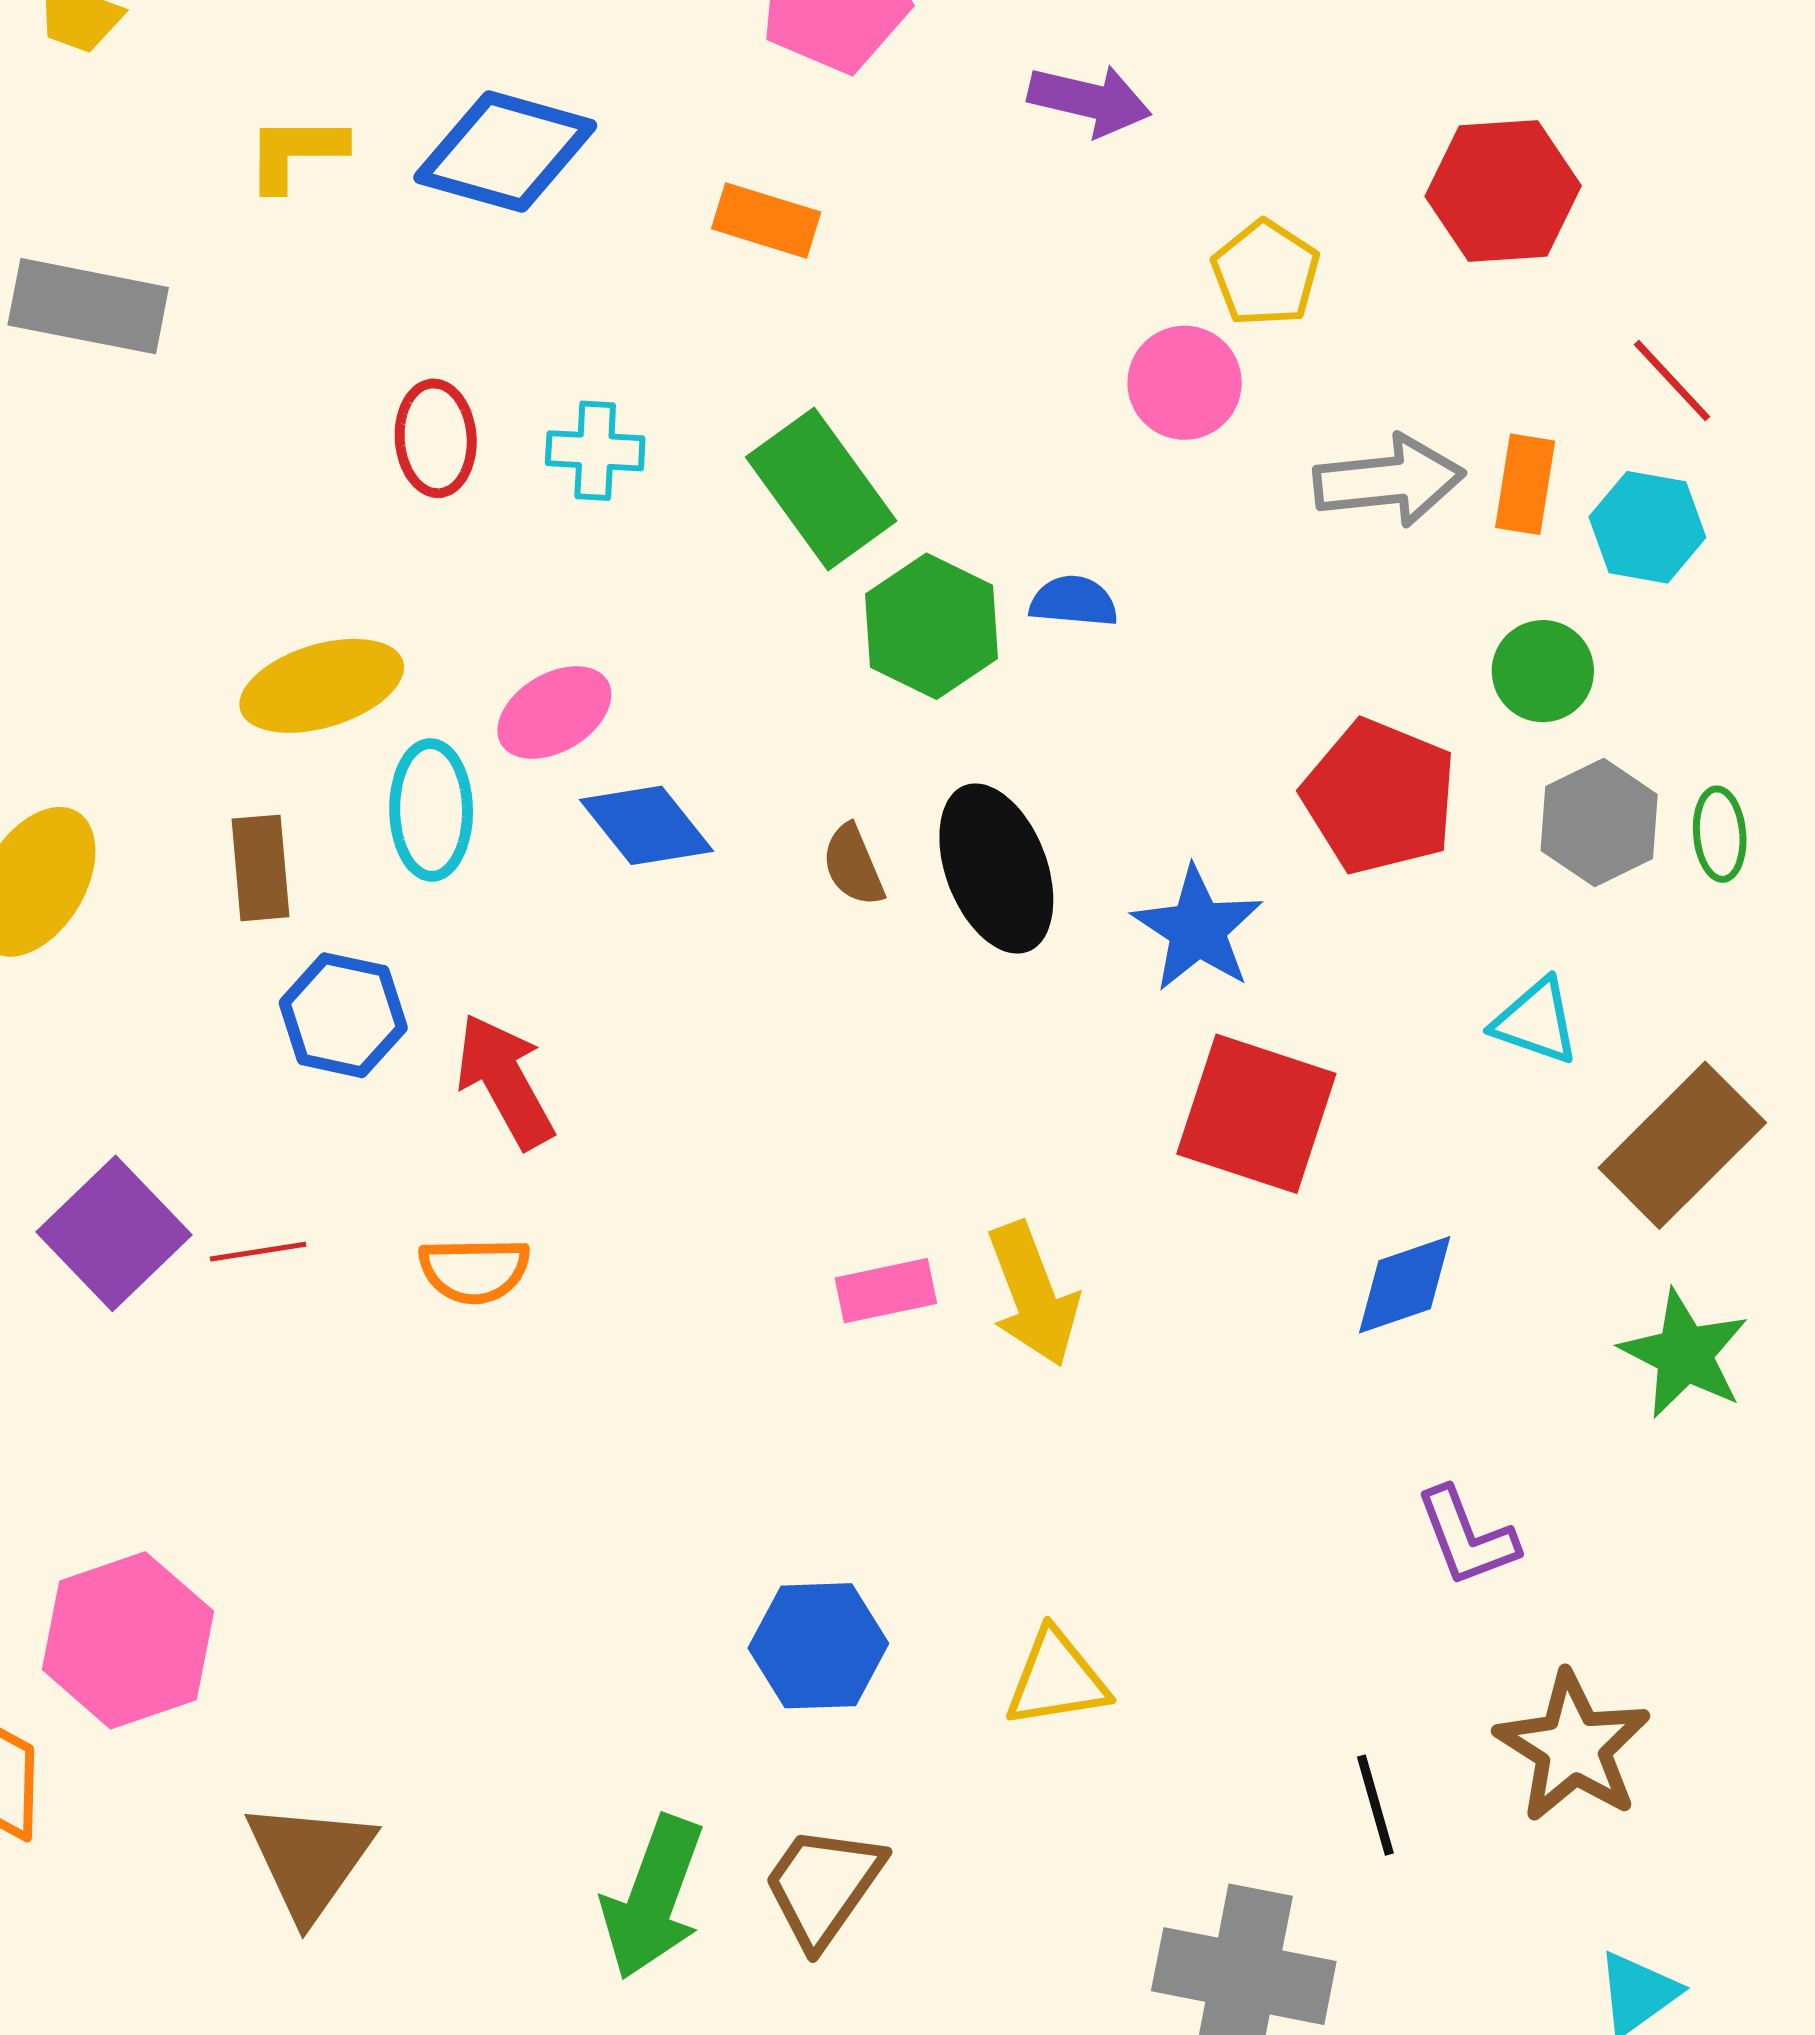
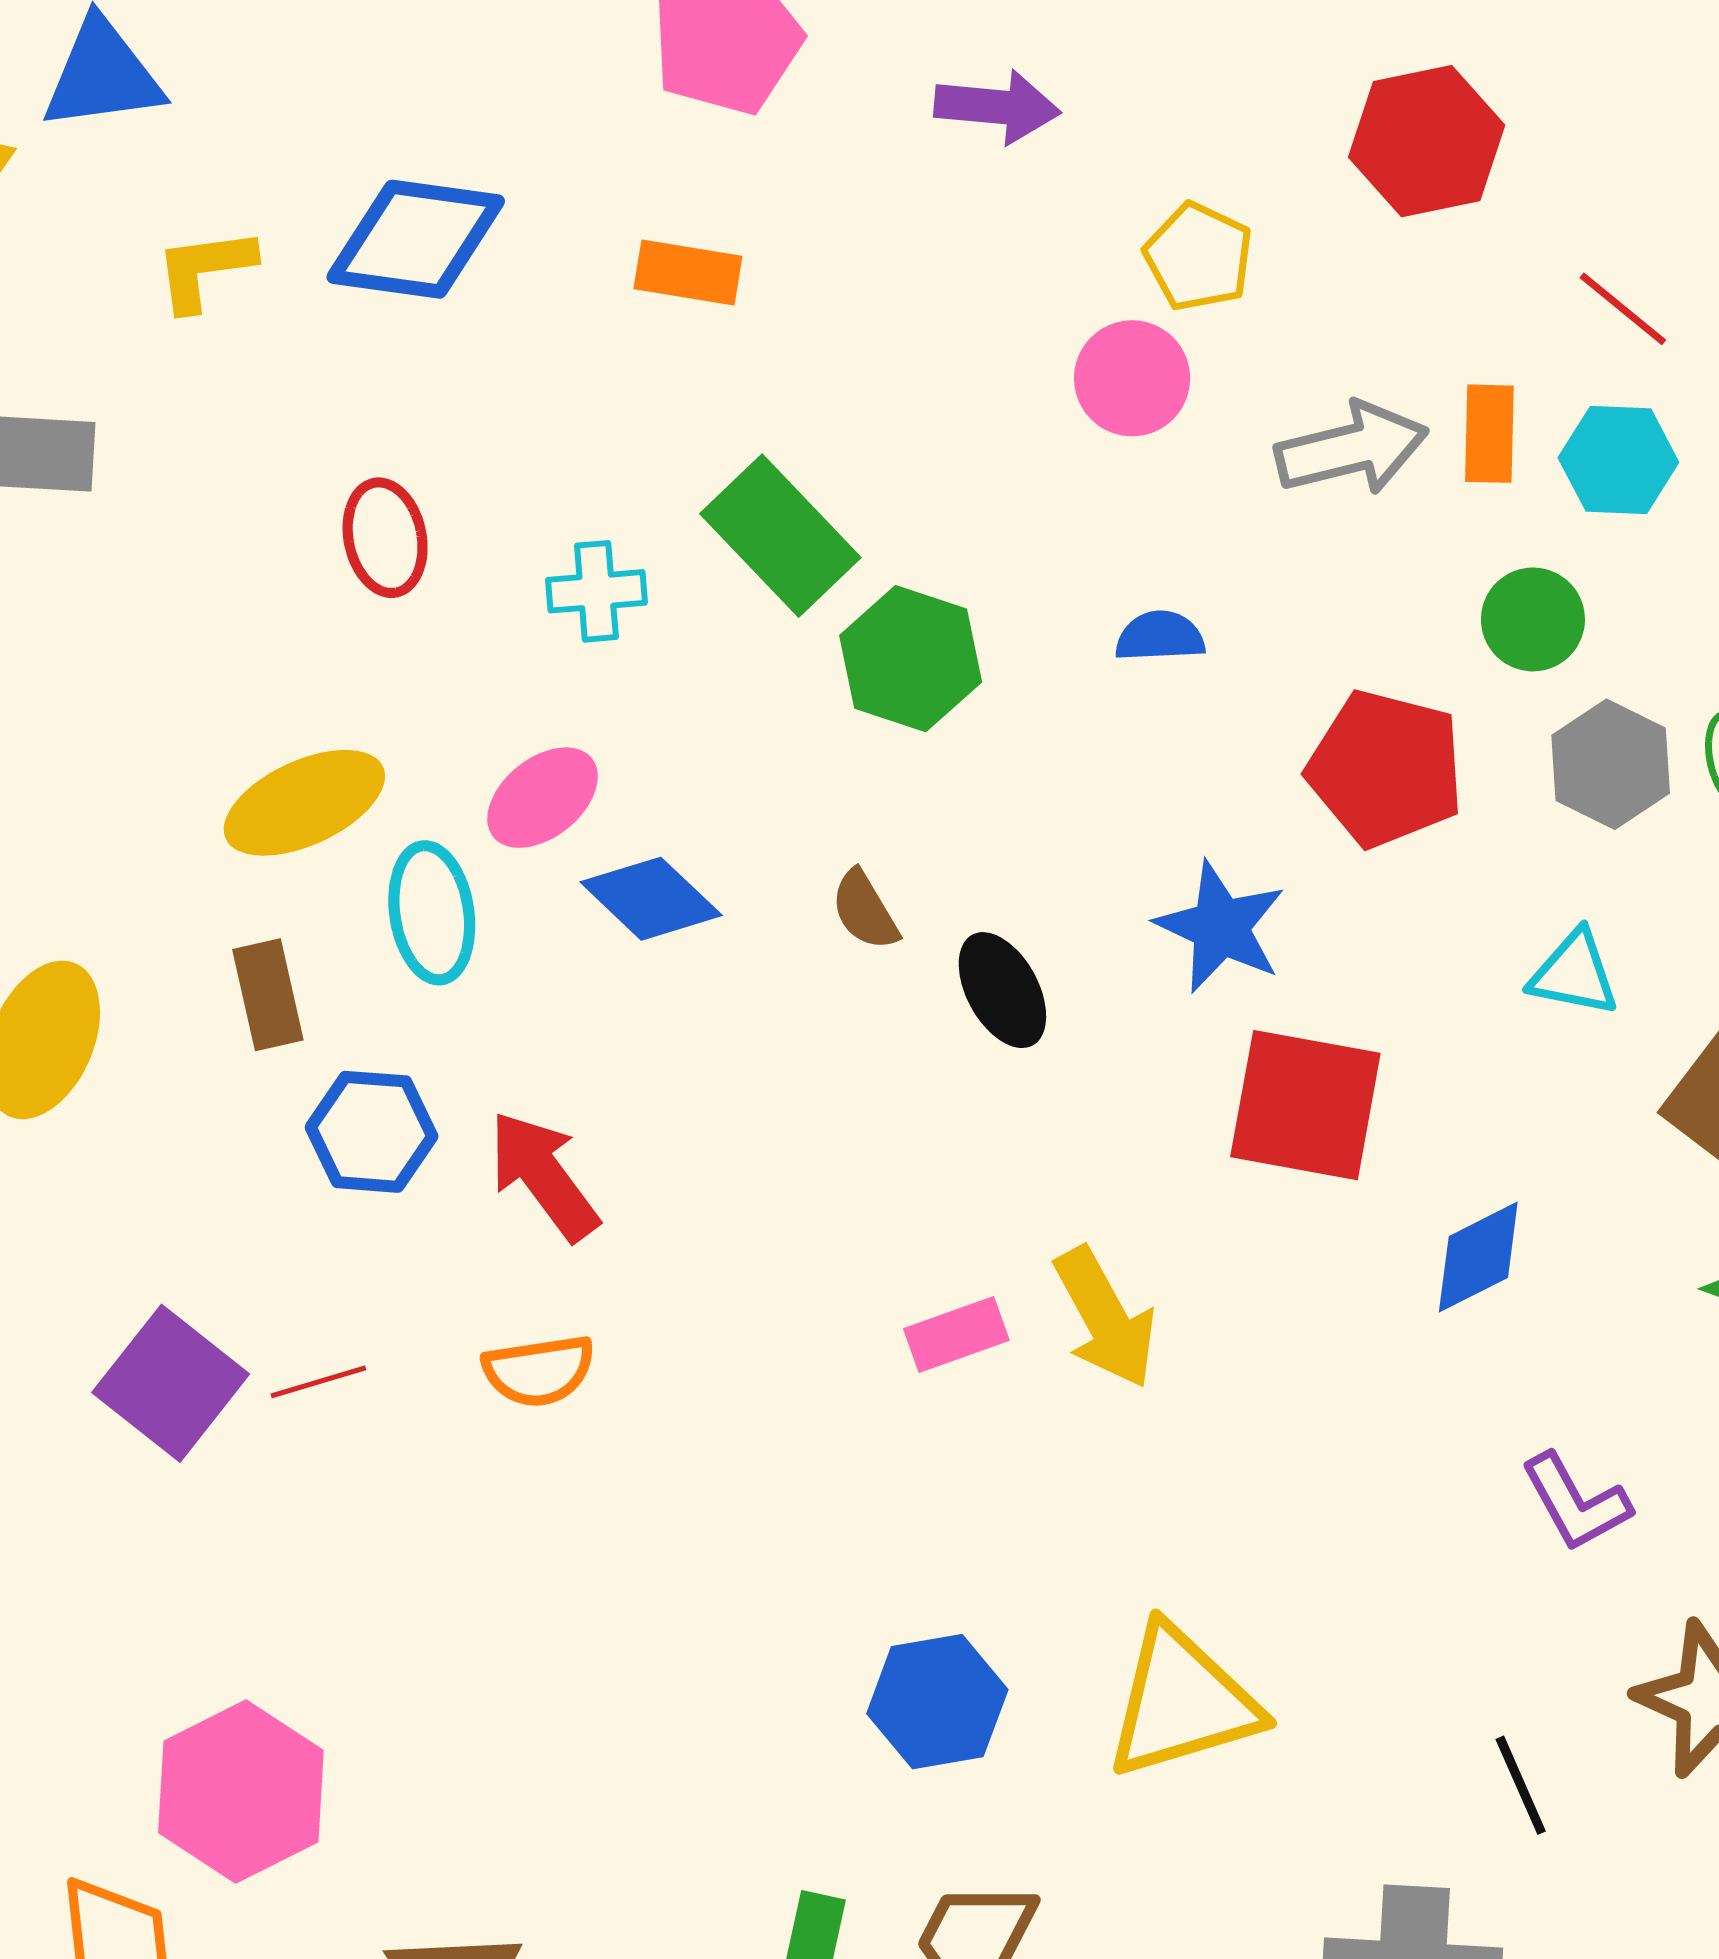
cyan cross: (595, 451) -> (596, 591), moved
blue semicircle: (1074, 601) -> (1160, 636), moved
black ellipse: (996, 869) -> (1002, 990), moved, size x0.7
yellow triangle: (1057, 1679) -> (1182, 1702), size x1.5

